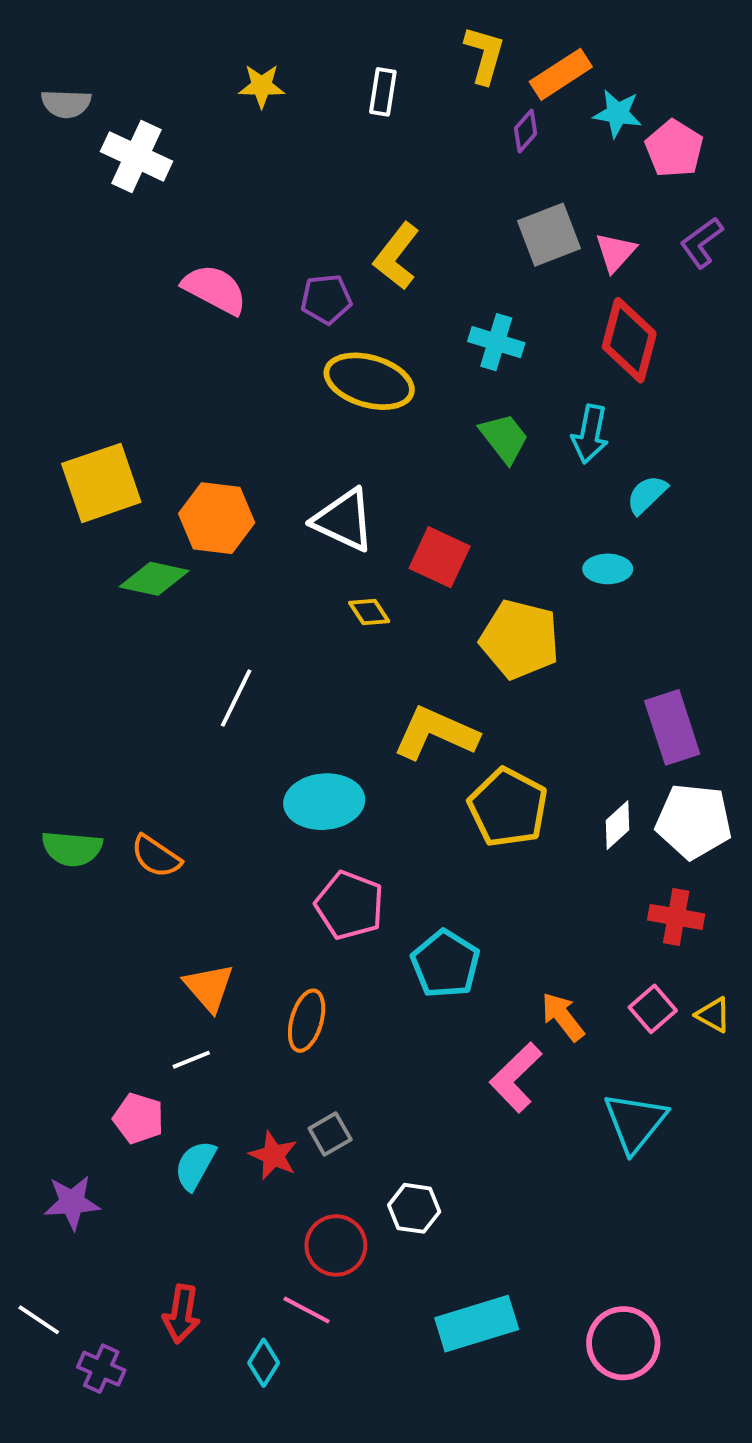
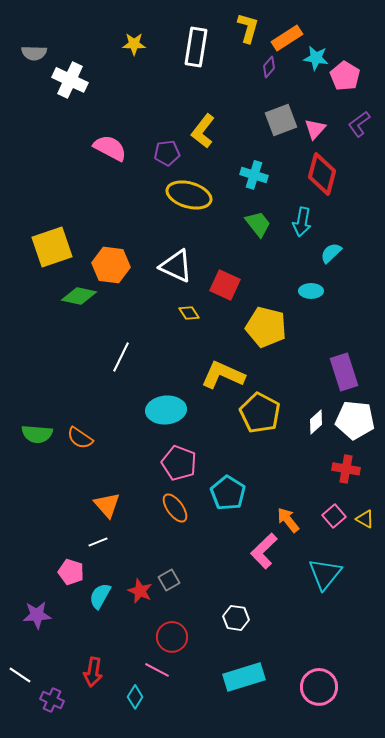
white rectangle: (383, 92) -> (196, 47), size x1.6
orange ellipse: (307, 1021) -> (175, 508), moved, turned -52
white hexagon: (414, 1208) -> (236, 618), moved

